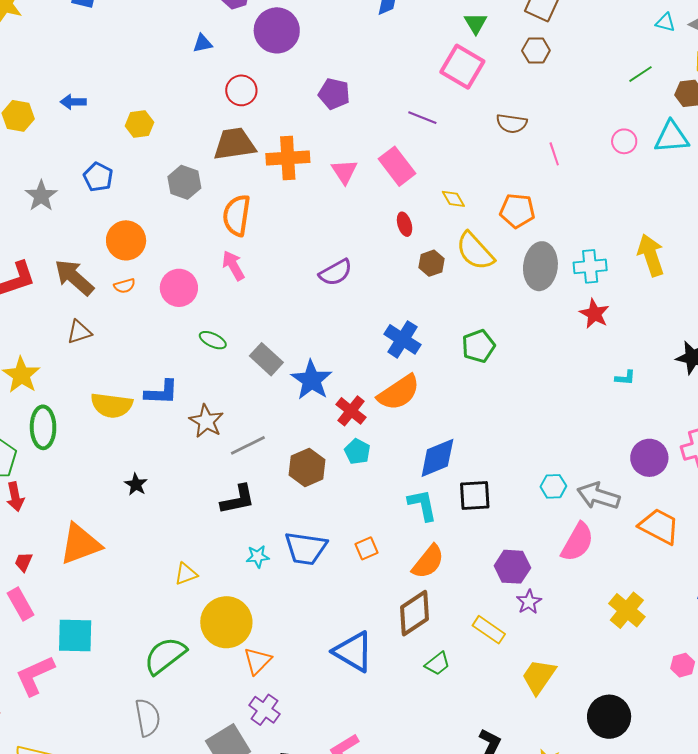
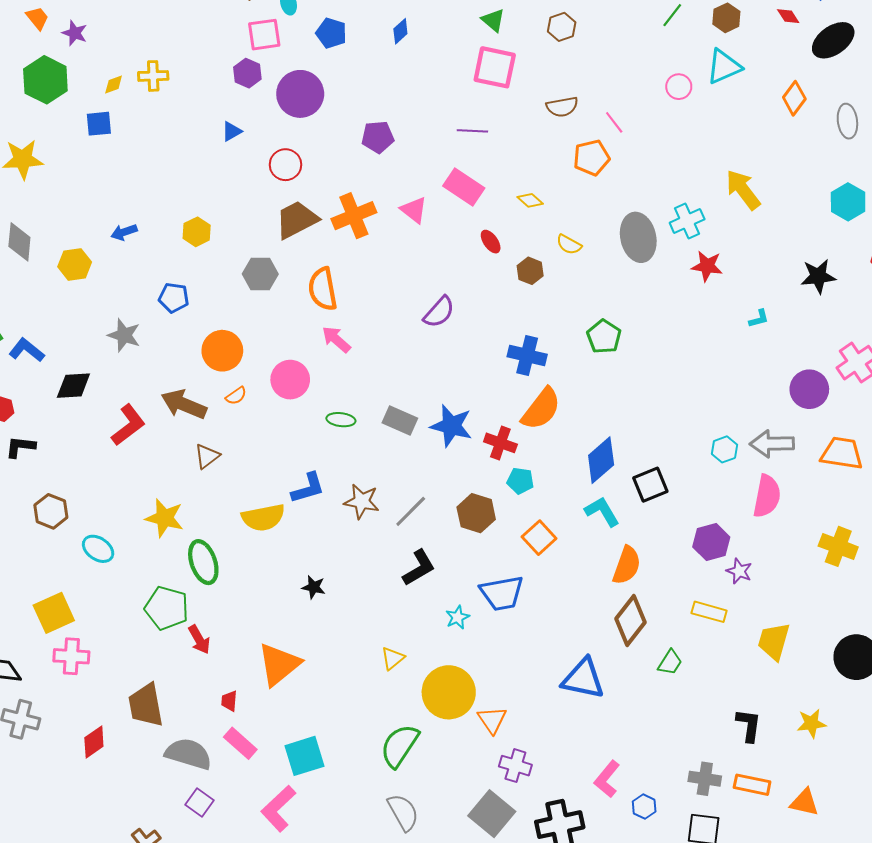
orange pentagon: (517, 211) -> (592, 158), moved
yellow semicircle: (475, 251) -> (569, 245), size x0.6
orange square: (366, 548) -> (539, 538), moved, size x1.4

